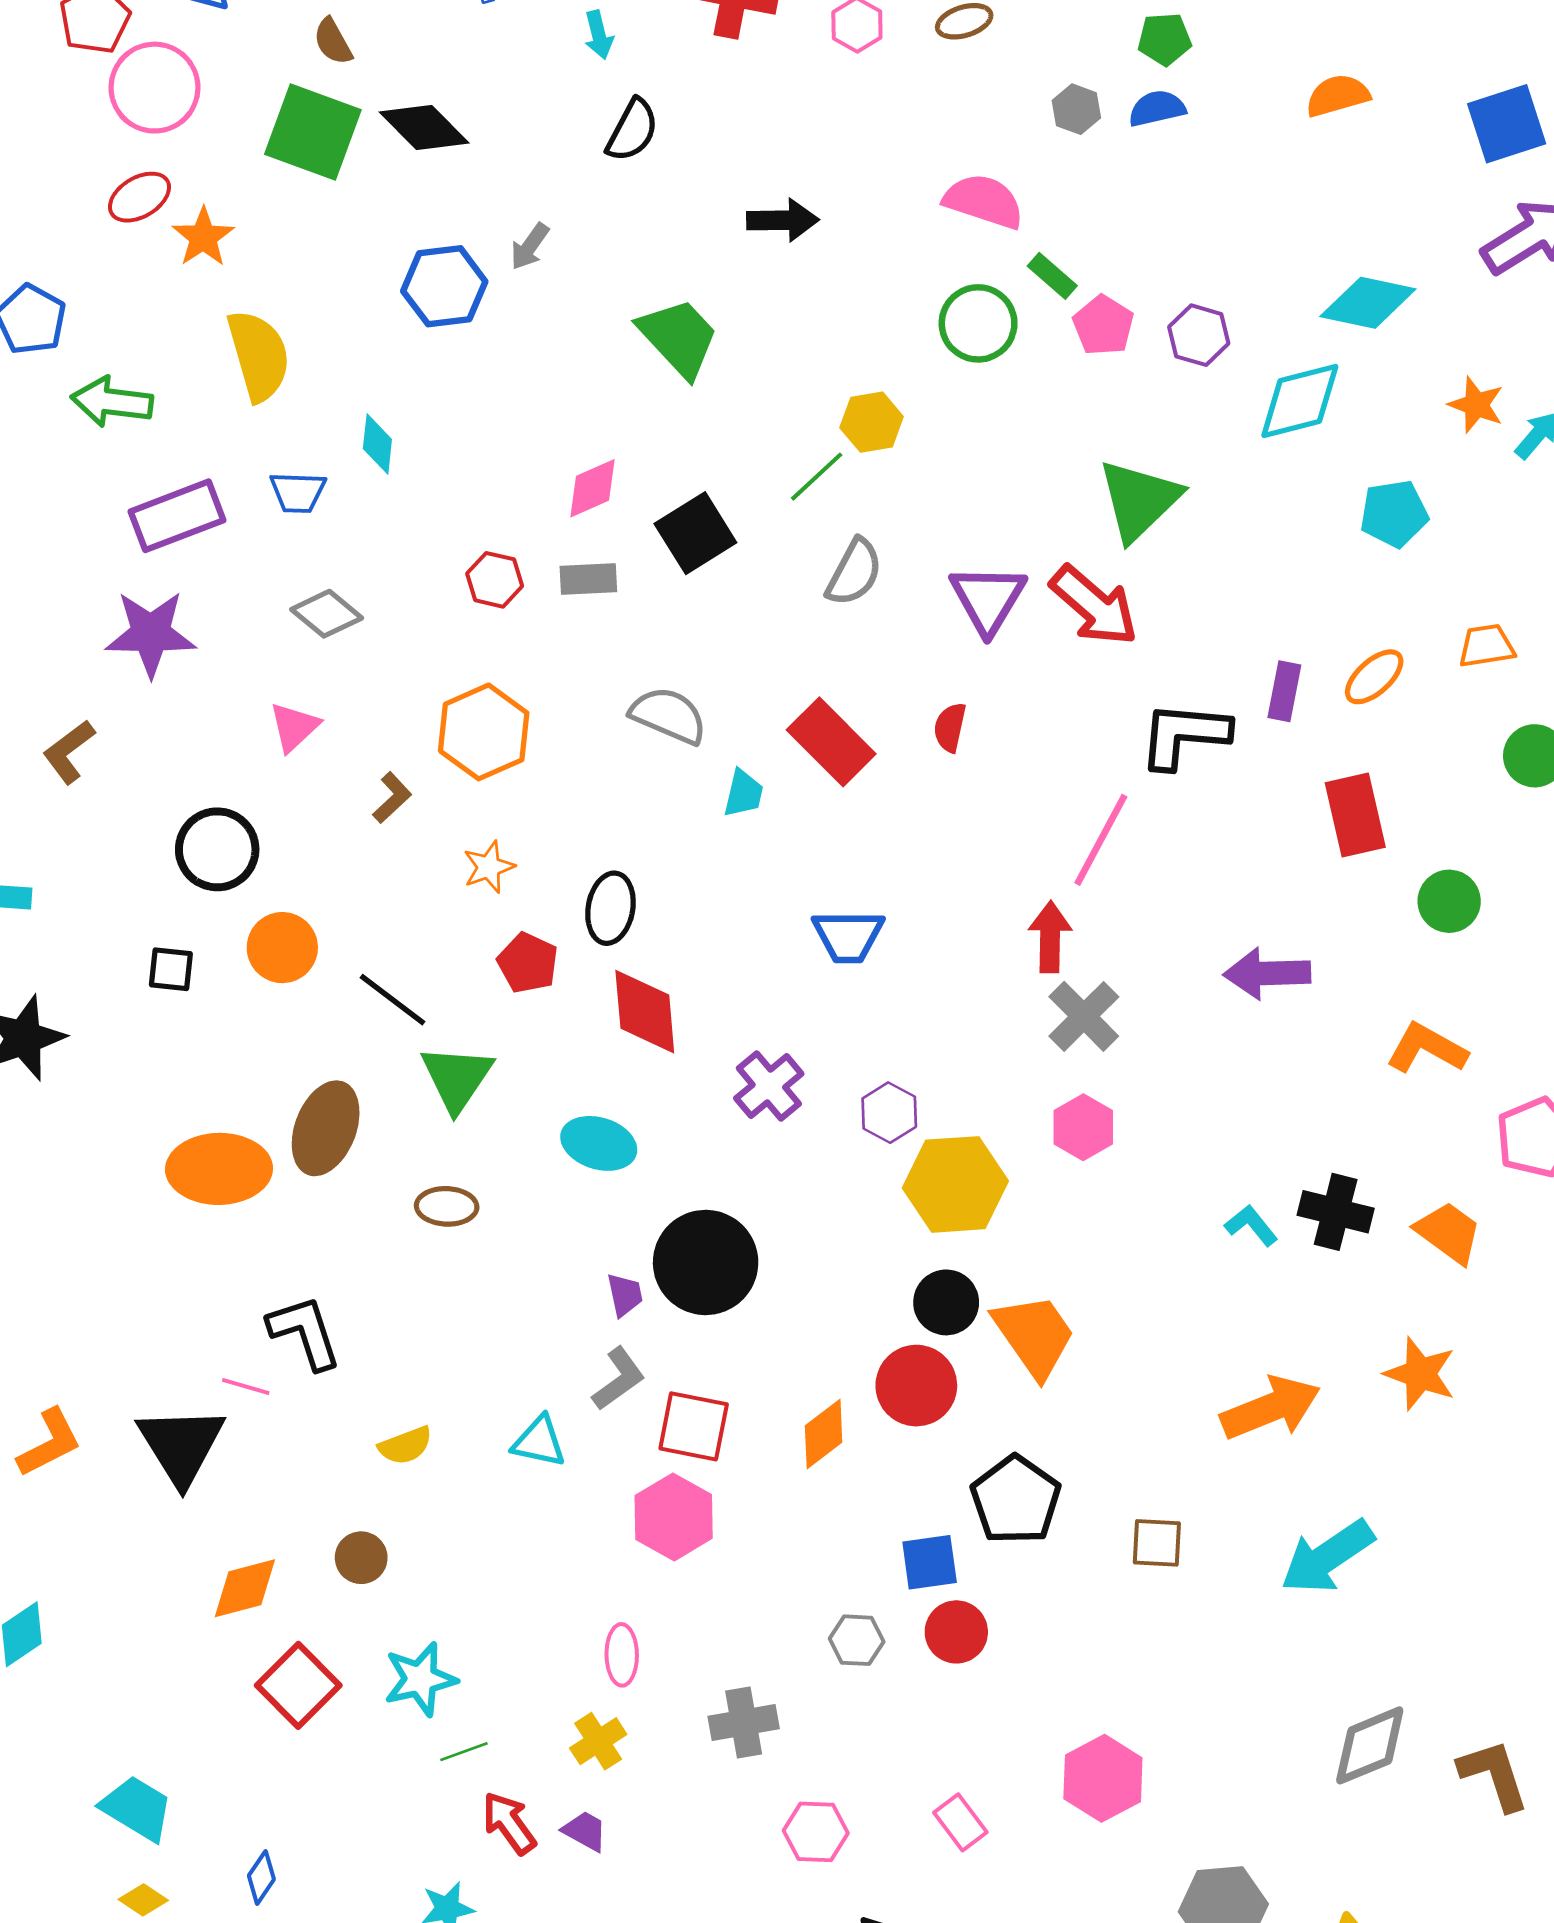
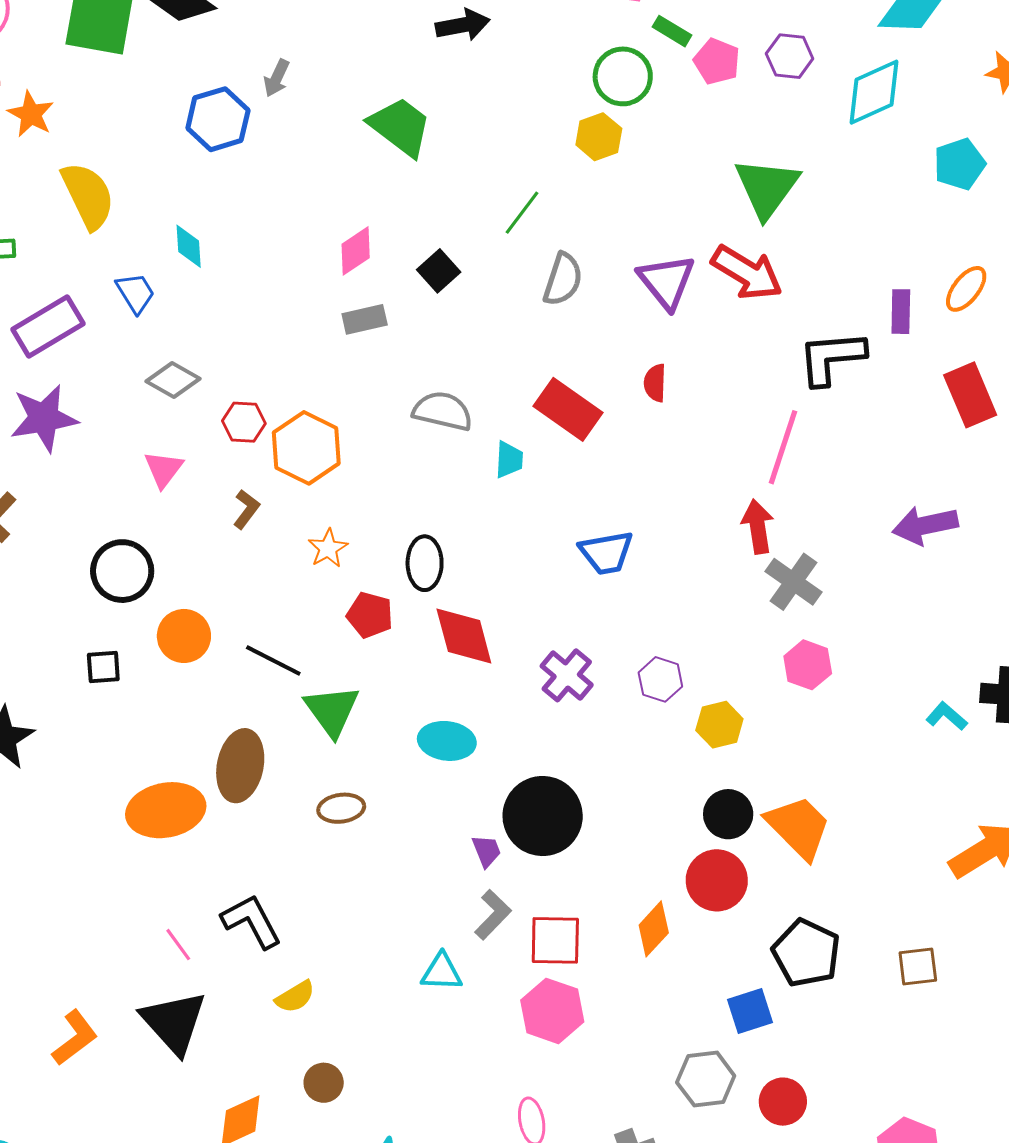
yellow hexagon: (872, 422) -> (599, 137), moved
blue trapezoid: (298, 492) -> (135, 293), turned -114
black square: (695, 533) -> (439, 271), size x0.7
red hexagon: (495, 580) -> (244, 422), moved
yellow hexagon: (955, 1184) -> (719, 725), size x0.6
pink line: (246, 1386) -> (178, 945), moved, turned 48
yellow semicircle: (405, 1446) -> (295, 997), moved
red circle: (956, 1632) -> (783, 1102), moved
gray hexagon: (857, 1640) -> (706, 1079), size x1.4

